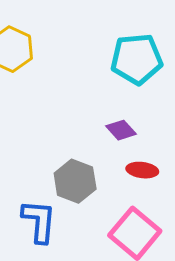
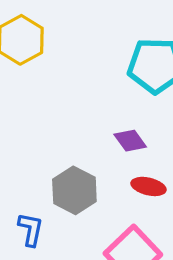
blue L-shape: (39, 221) -> (31, 229), size x0.7

